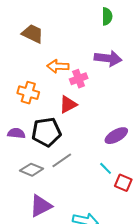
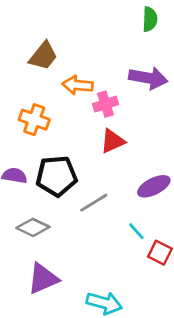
brown trapezoid: (33, 34) -> (43, 56), moved, turned 100
red triangle: (68, 104) -> (112, 141), moved
gray line: (62, 160) -> (94, 203), moved

